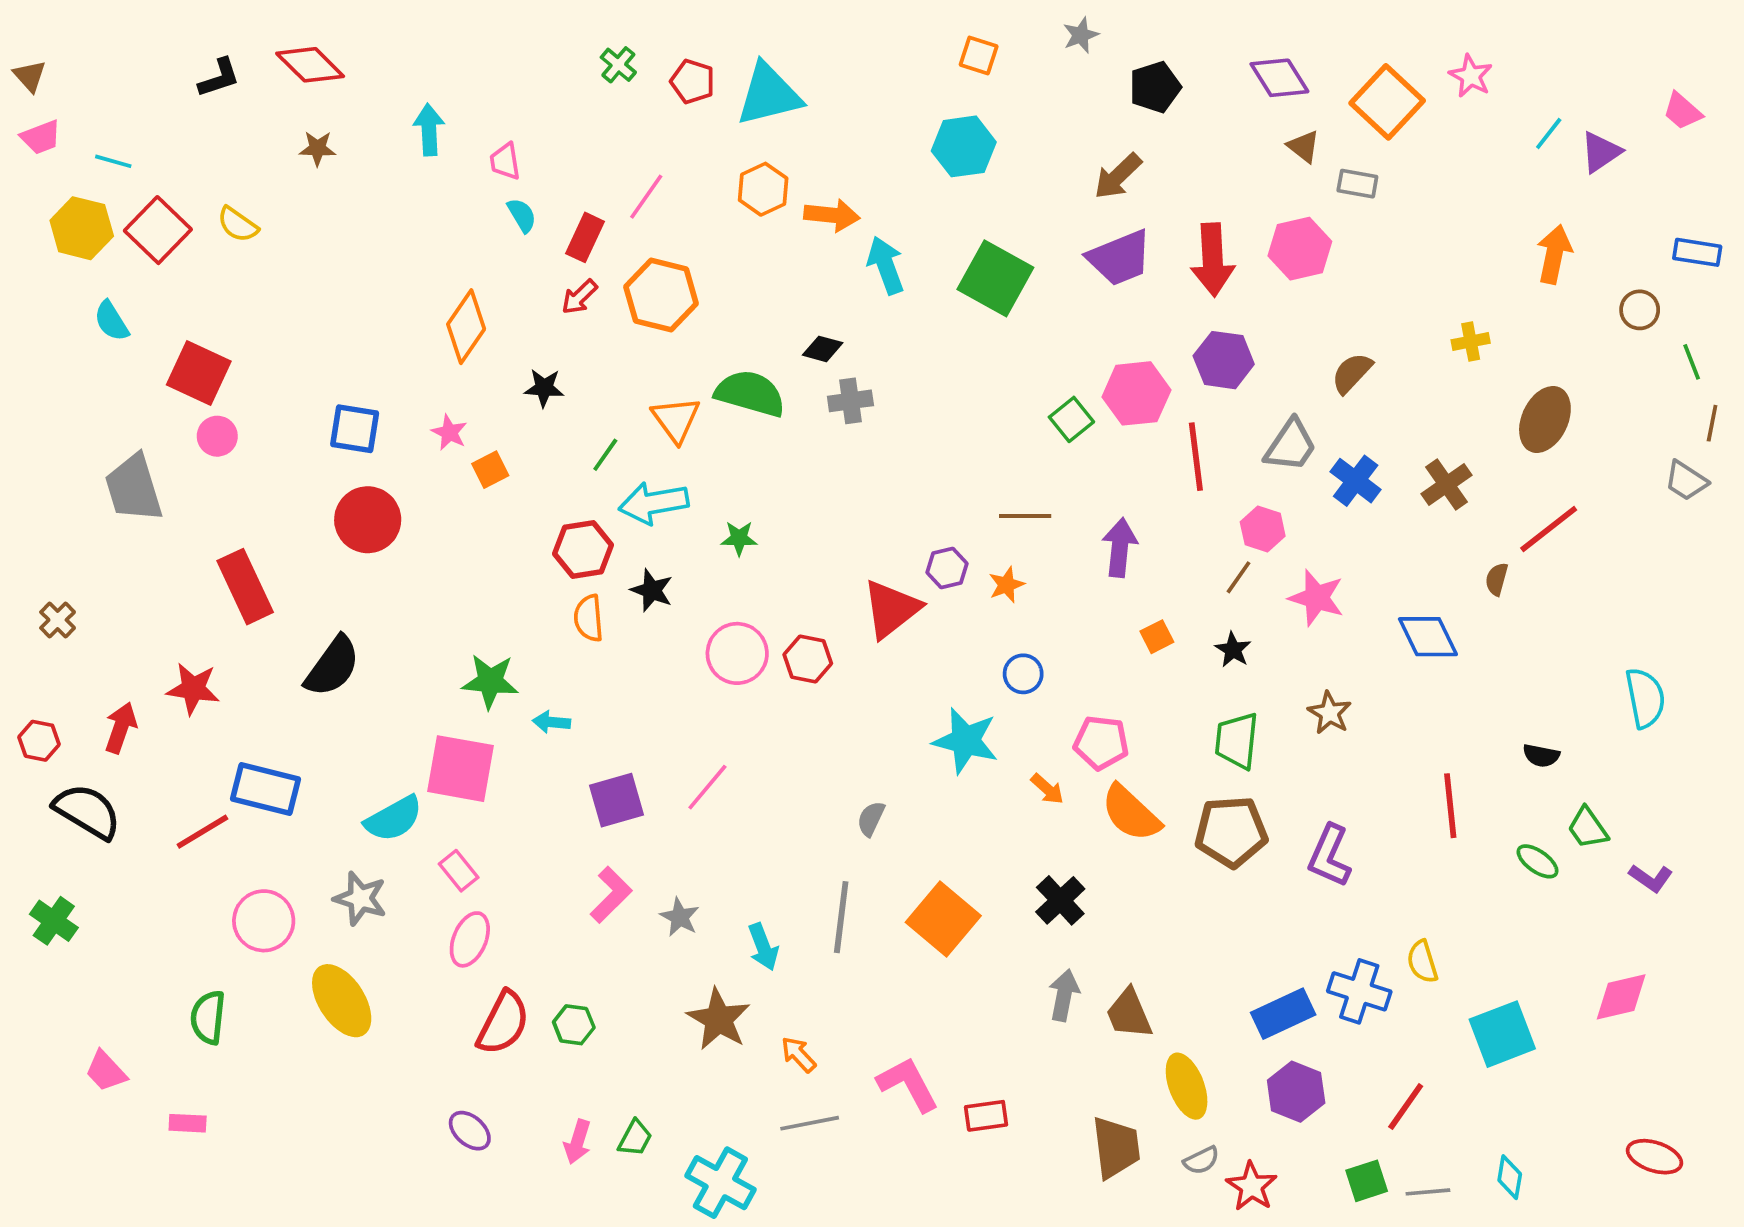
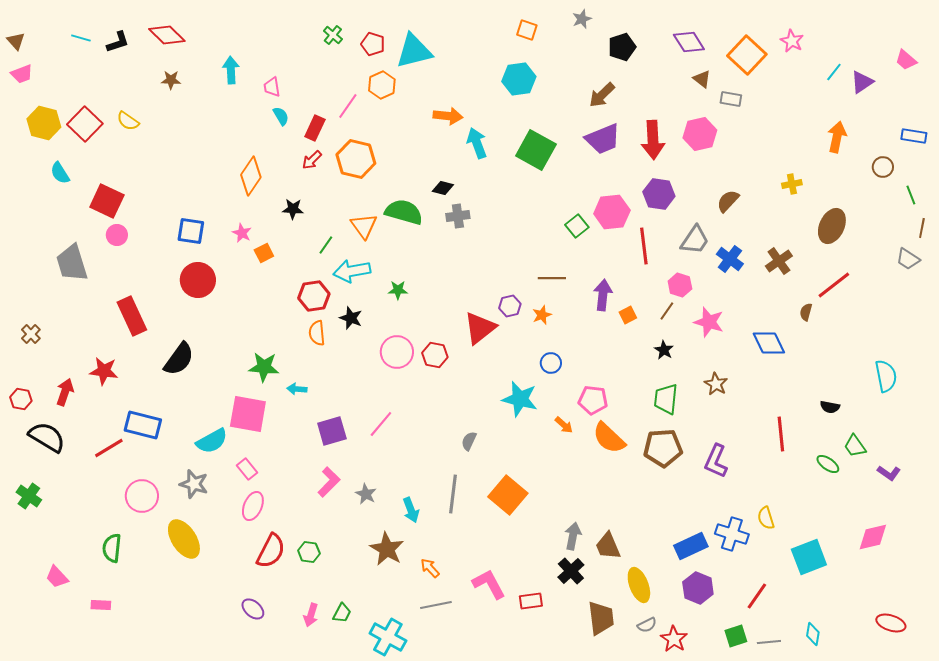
cyan line: (113, 161) -> (81, 38), moved
orange hexagon: (763, 189) -> (382, 85), moved
orange square: (1157, 637) -> (628, 315), moved
black cross: (1060, 900) -> (571, 571), moved

